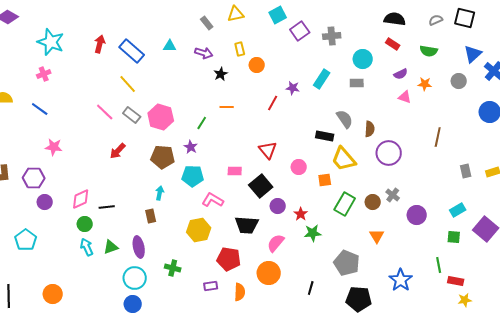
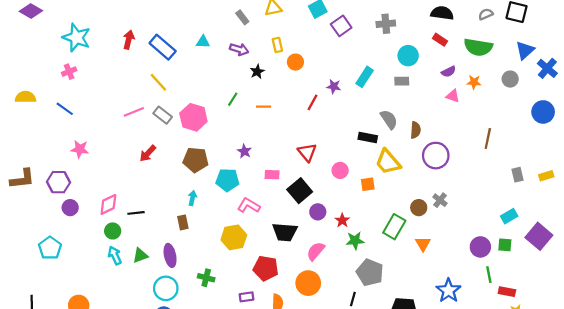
gray cross: (332, 36) -> (386, 24), moved
green semicircle: (429, 51) -> (478, 47), size x1.5
pink line: (105, 112) -> (134, 112), turned -66
green line: (202, 123) -> (233, 99), moved
purple star: (191, 147) -> (244, 151), moved
green rectangle: (345, 204) -> (394, 227), moved
purple circle: (417, 215) -> (480, 247), moved
gray pentagon: (347, 263) -> (370, 272), moved

